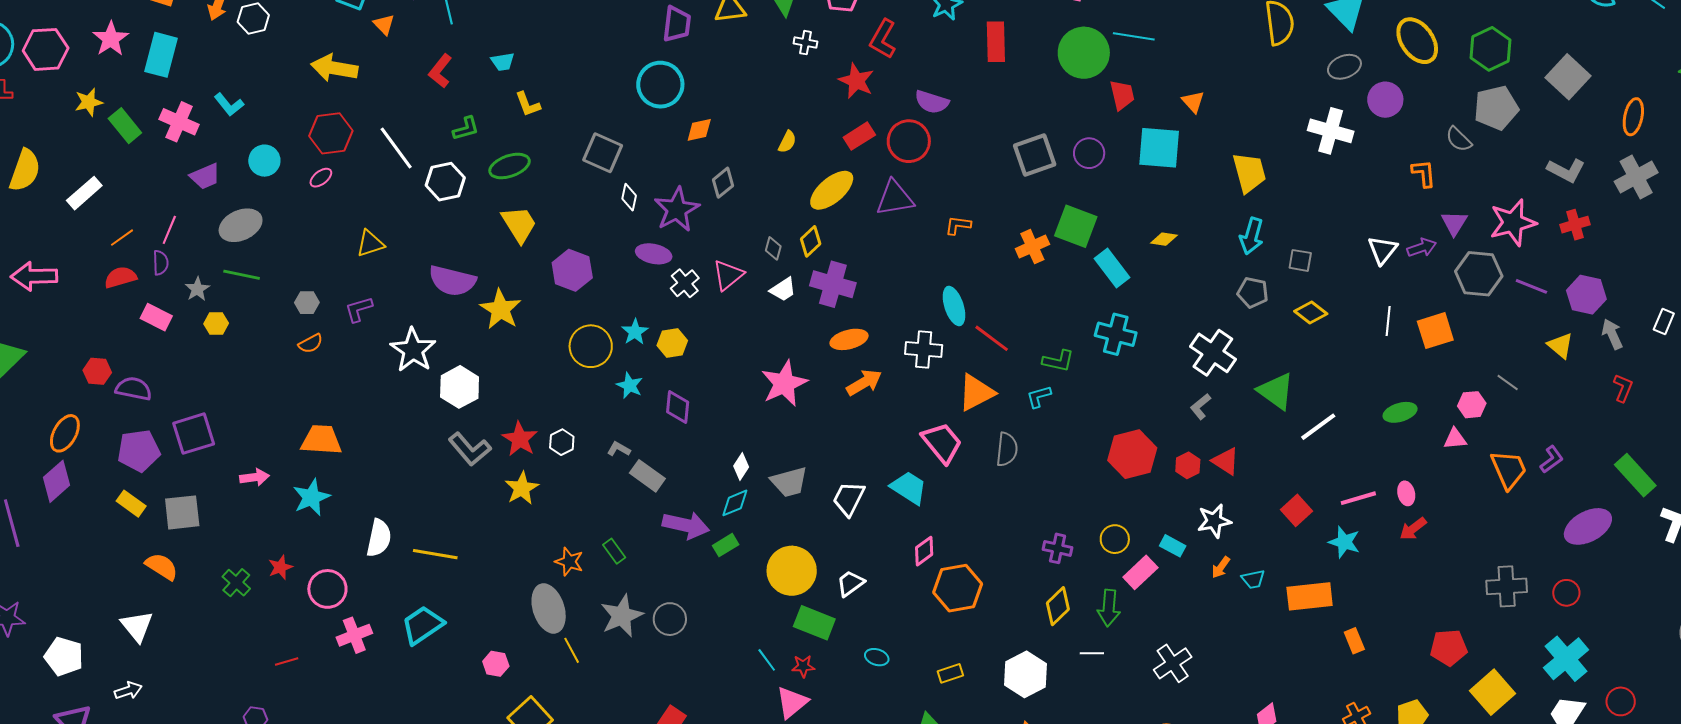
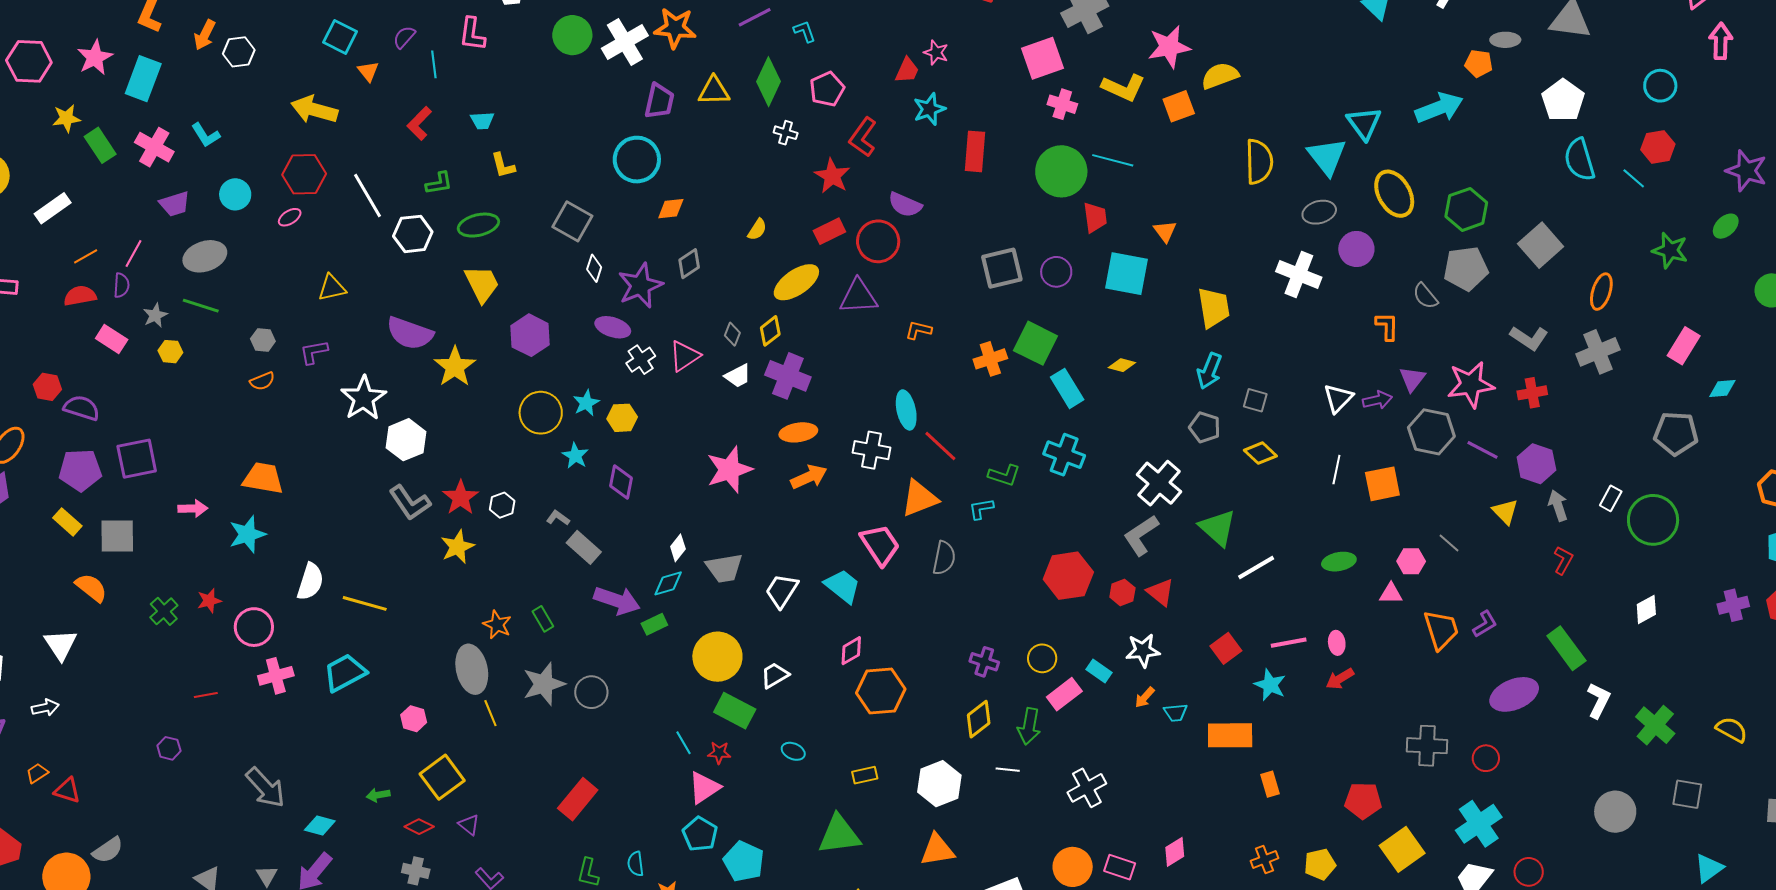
gray L-shape: (1200, 406) -> (1141, 535), size x1.6

